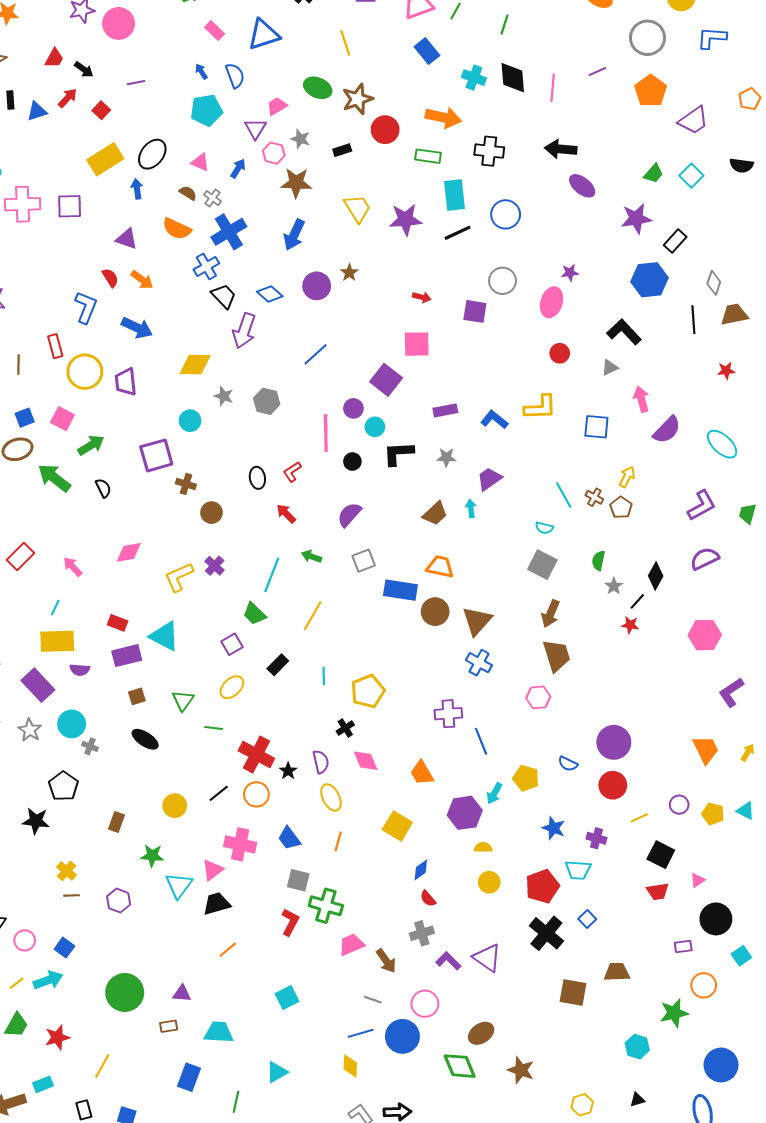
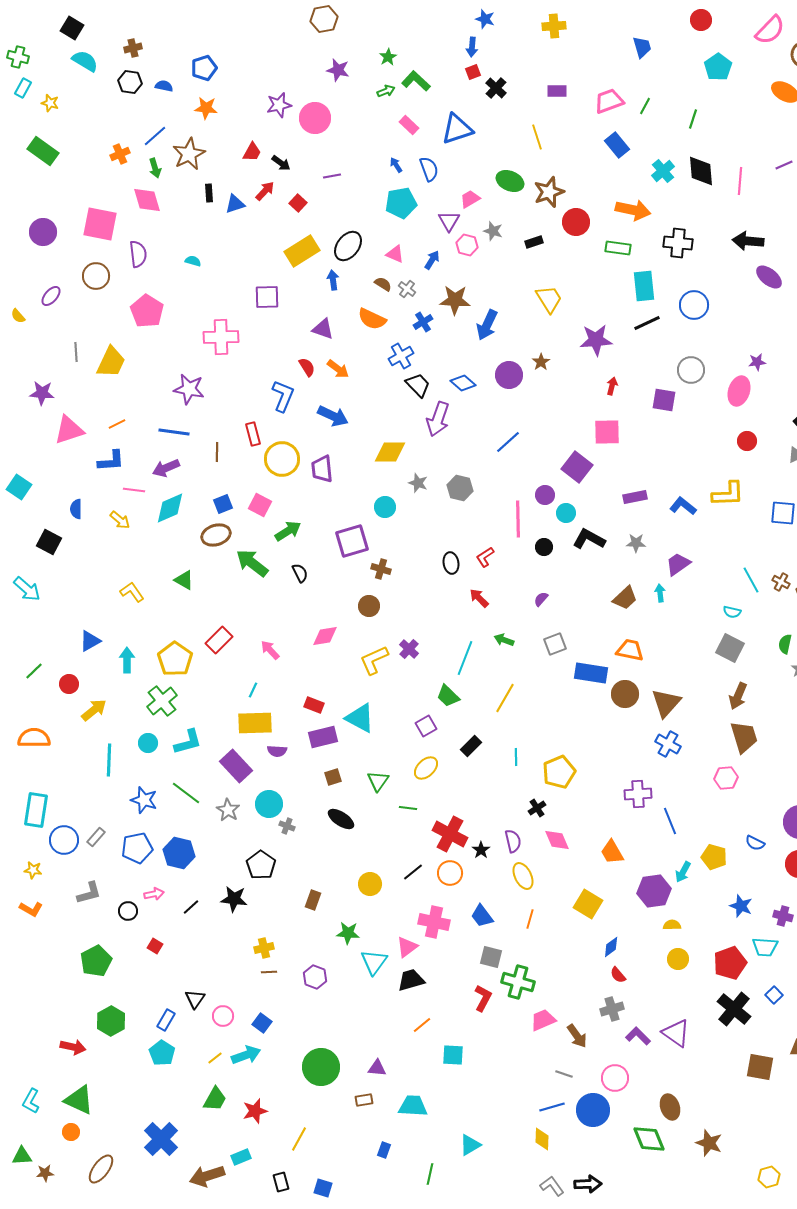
cyan cross: (474, 78) -> (663, 171), turned 30
brown star: (296, 183) -> (455, 300), moved
pink cross: (23, 204) -> (221, 337), moved
purple star: (405, 220) -> (596, 340), moved
blue cross: (229, 232) -> (423, 322), size x0.6
red arrow: (422, 297) -> (612, 386), turned -90
black L-shape: (398, 453) -> (589, 539), turned 32
brown circle: (211, 513) -> (369, 606), moved
purple semicircle: (349, 515) -> (541, 599), size x0.6
yellow cross: (66, 871) -> (264, 948), turned 36
cyan square: (287, 998) -> (453, 1055), moved, turned 30
brown ellipse: (481, 1033) -> (670, 1107), turned -75
blue rectangle: (189, 1077) -> (384, 1150), size x0.6

